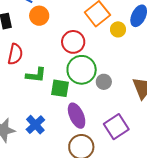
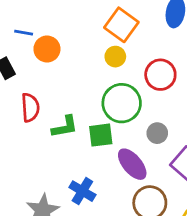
yellow circle: (118, 29) -> (115, 57), moved
red circle: (73, 42) -> (160, 75), moved
gray circle: (104, 82) -> (157, 133), moved

